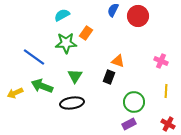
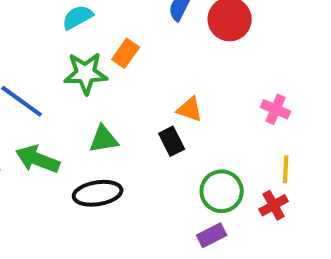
green triangle: (75, 76) -> (104, 139), turned 49
black rectangle: (109, 77) -> (172, 141), turned -48
red cross: (168, 124) -> (274, 205), moved, turned 32

